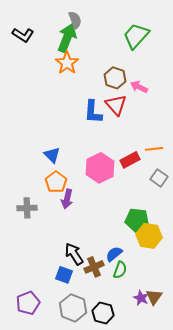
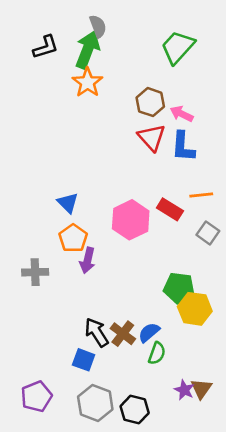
black L-shape: (23, 35) -> (46, 47), moved, turned -50
blue L-shape: (93, 112) -> (183, 147), moved
red rectangle: (130, 160) -> (170, 209), turned 60
brown cross: (94, 267) -> (123, 334), moved, turned -30

